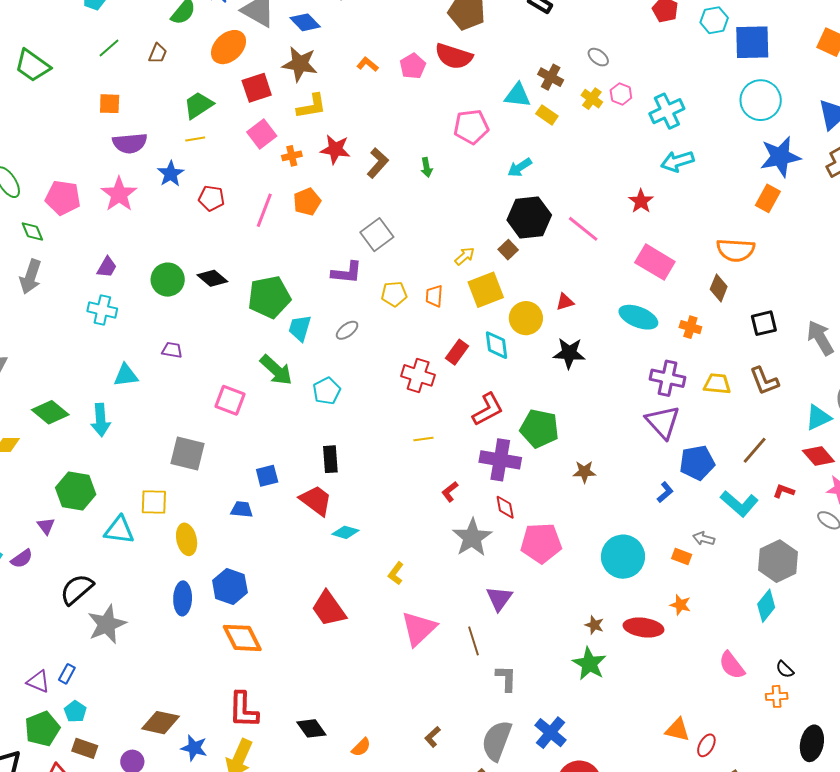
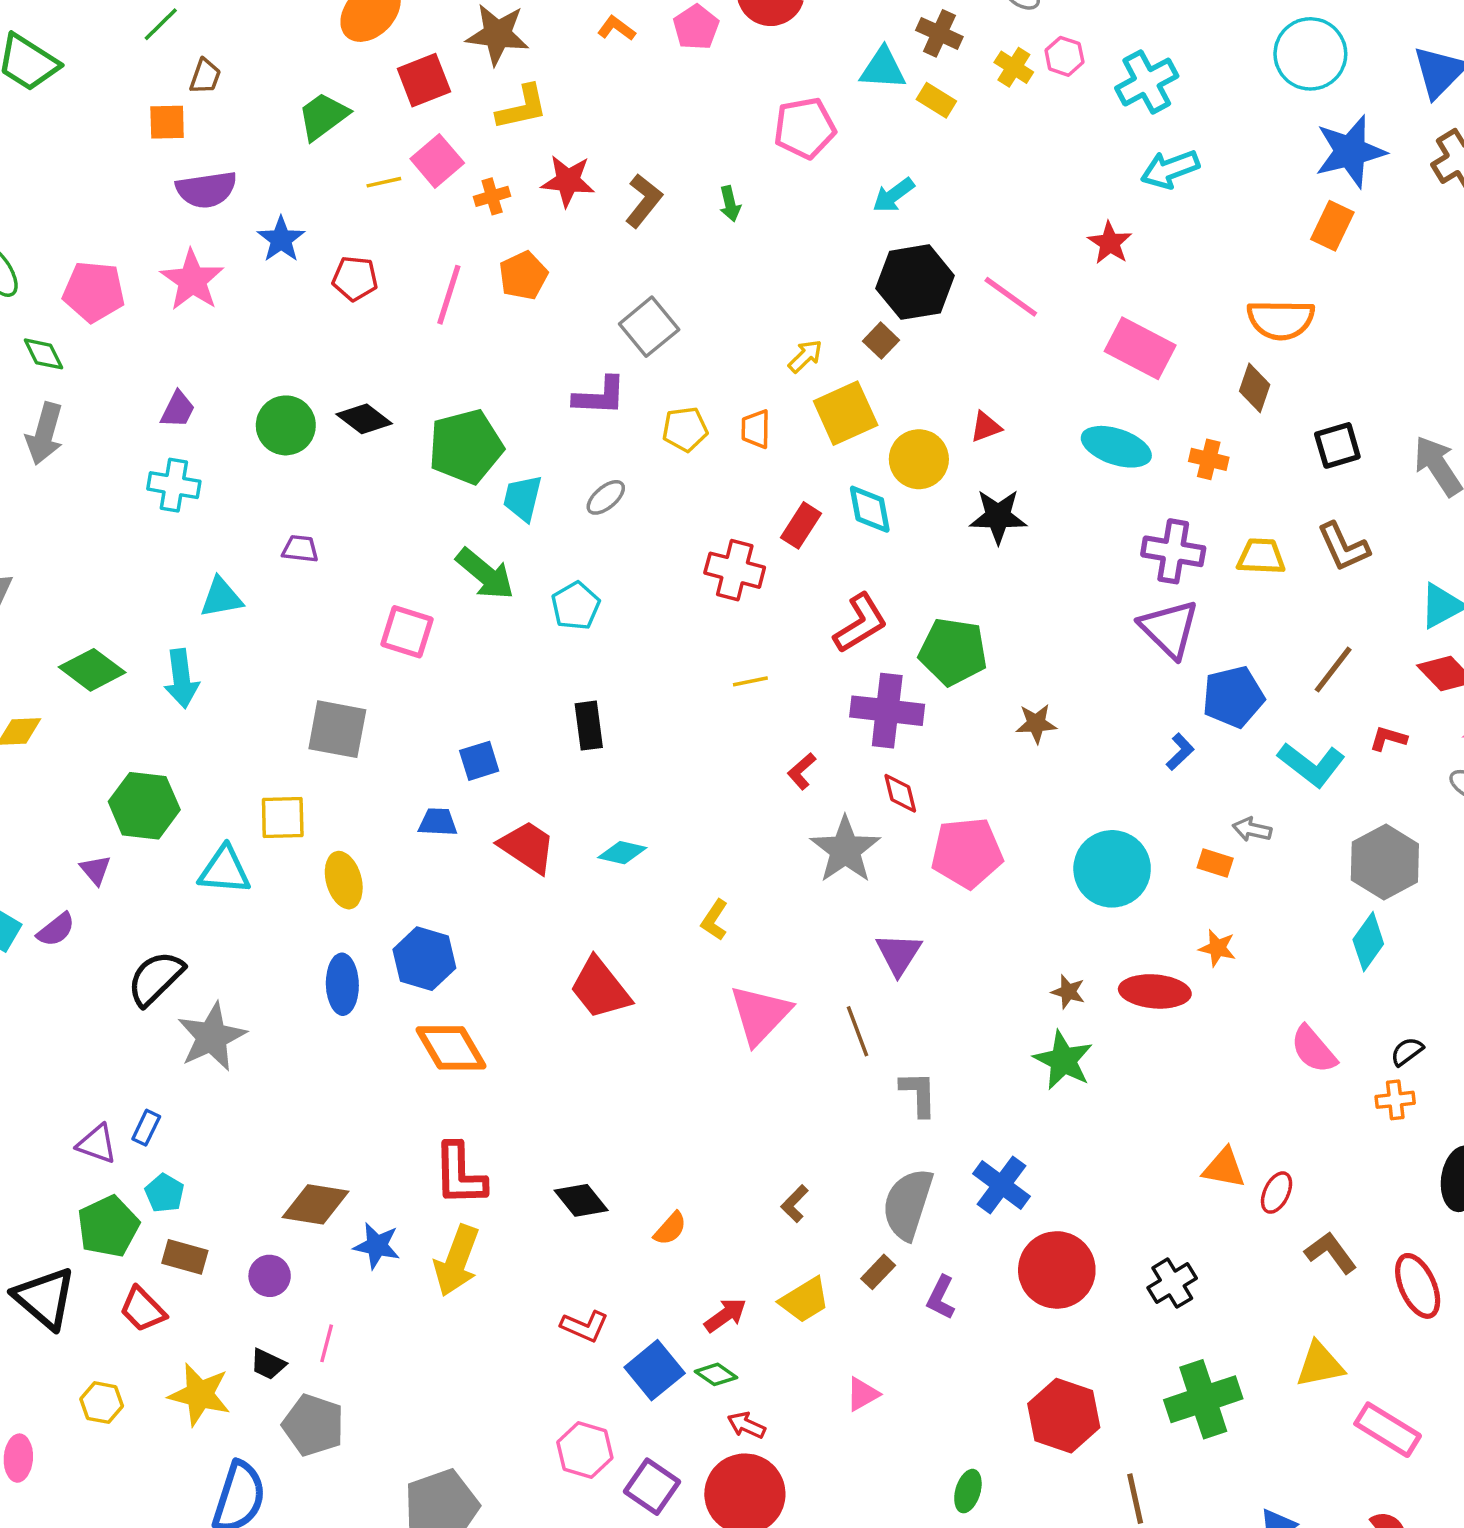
brown trapezoid: (158, 53) -> (205, 76), moved
yellow line: (195, 139) -> (384, 182), moved
red trapezoid: (316, 500) -> (527, 847), moved
black semicircle: (785, 669) -> (1407, 1052), turned 102

